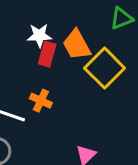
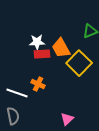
red rectangle: (47, 54) -> (42, 54), turned 70

